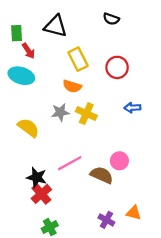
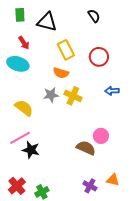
black semicircle: (111, 19) -> (94, 16), turned -144
green rectangle: (17, 33) -> (20, 15), moved
pink line: (70, 163) -> (20, 138), moved
red cross: (41, 194) -> (17, 186), moved

